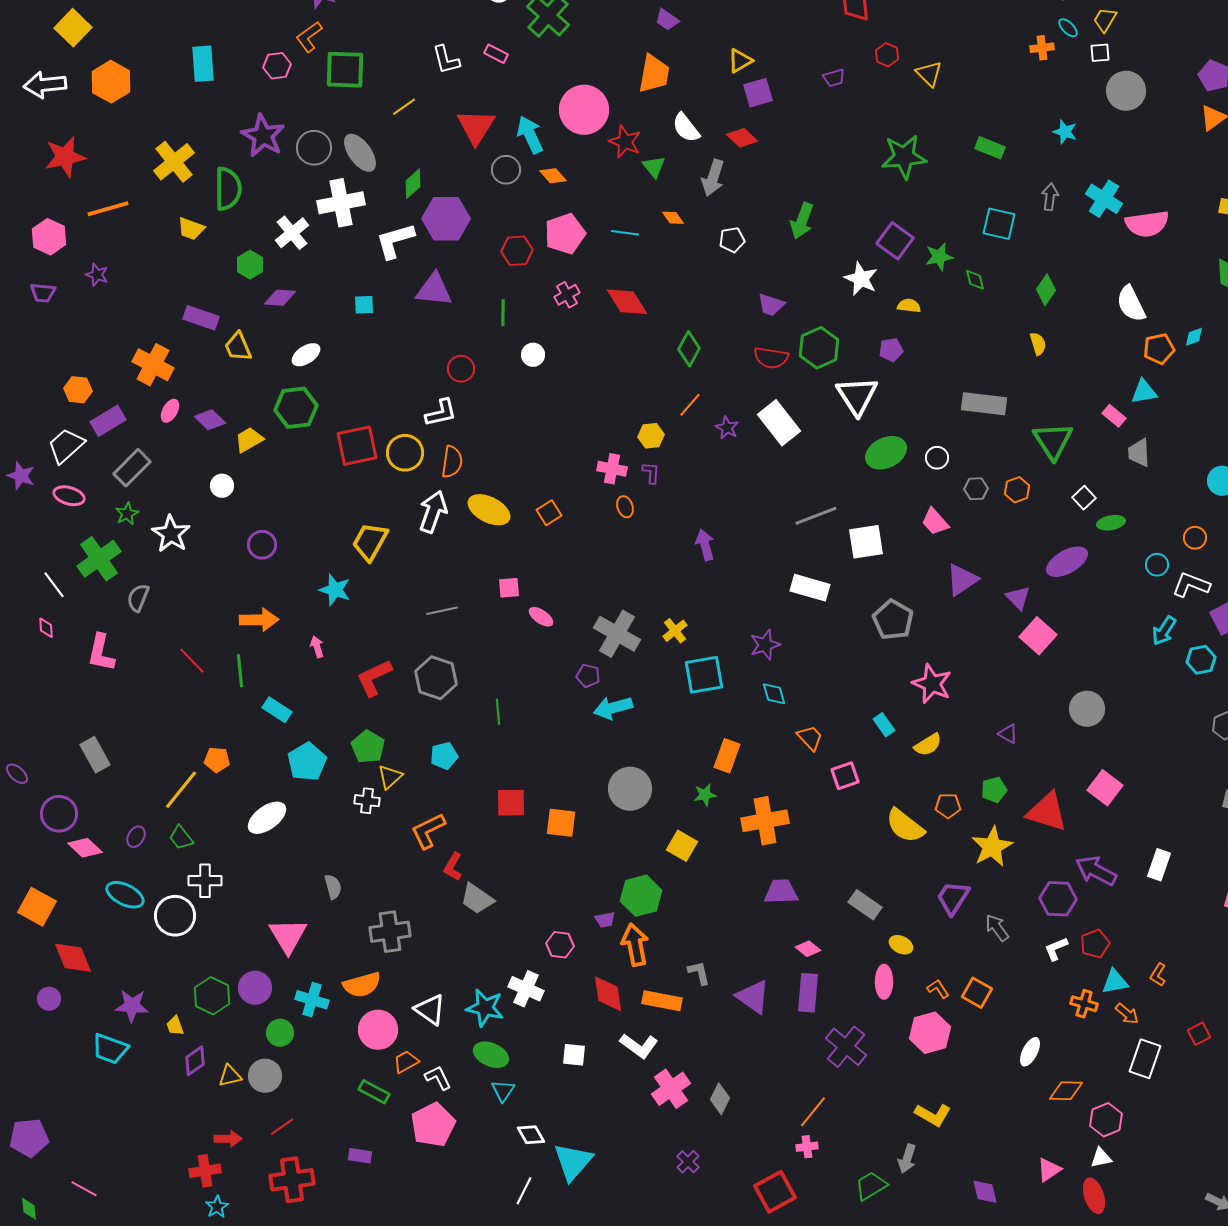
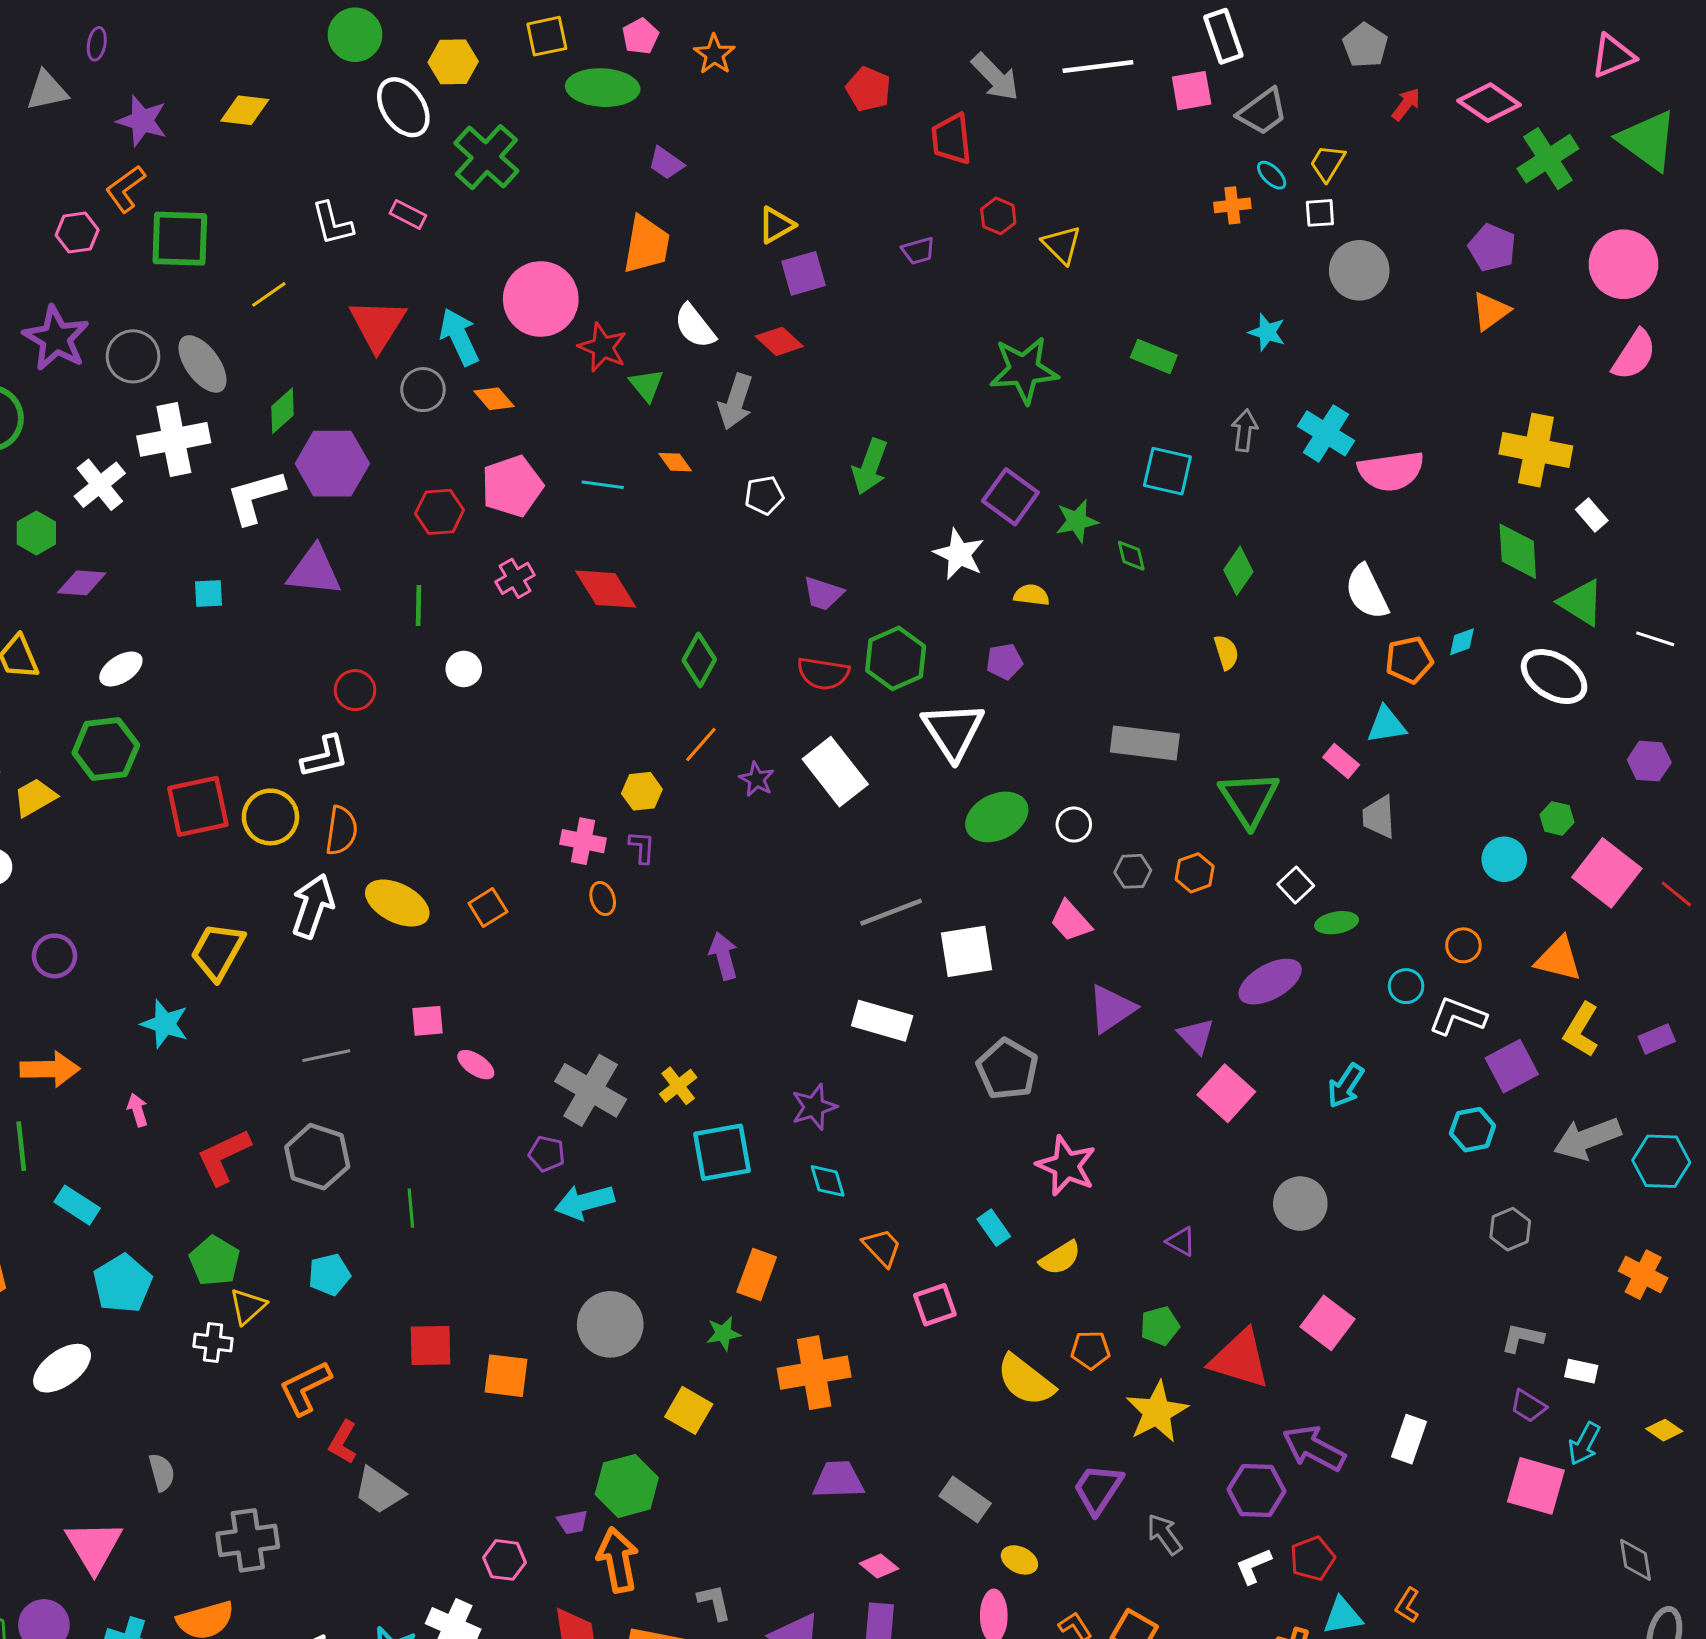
cyan arrow: (1164, 631) -> (1346, 1086), moved

